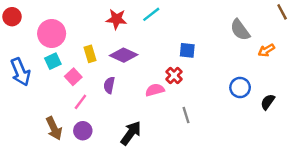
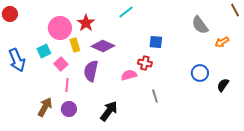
red star: (116, 19) -> (86, 23), moved, turned 30
pink circle: (52, 33) -> (60, 28), moved
red cross: (174, 75) -> (145, 63), turned -32
purple semicircle: (109, 85) -> (91, 71), size x1.5
pink line: (80, 102) -> (67, 85), turned -32
brown arrow: (54, 128) -> (45, 107), turned -126

